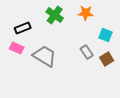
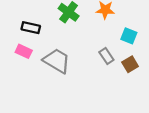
black rectangle: (23, 28) -> (31, 28), turned 35

